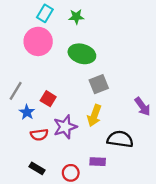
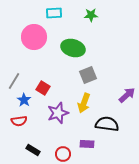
cyan rectangle: (45, 13) -> (54, 13), moved, turned 56
green star: (76, 17) -> (91, 15), moved
purple arrow: (143, 107) -> (127, 95), turned -96
red semicircle: (39, 135) -> (19, 121), moved

